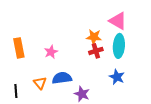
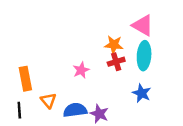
orange rectangle: (19, 48) -> (25, 79), moved
pink star: (51, 52) -> (81, 70), moved
blue semicircle: (62, 78) -> (75, 110), moved

